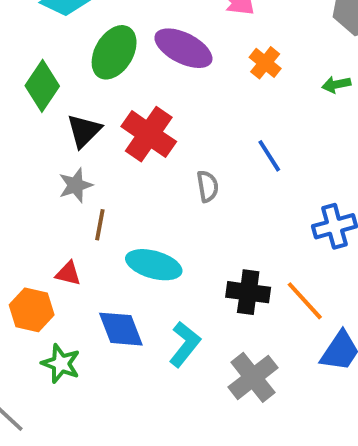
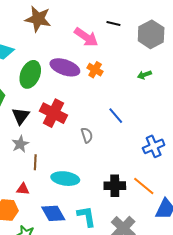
orange cross: (265, 63) -> (95, 70), moved
cyan L-shape: (185, 344) -> (86, 216), turned -40

